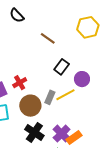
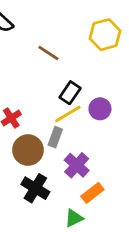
yellow line: (65, 95) -> (68, 114), moved
purple cross: (62, 134) -> (77, 165), moved

